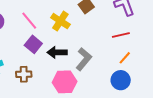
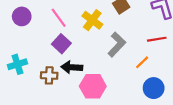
black arrow: (57, 52) -> (72, 67), moved
orange line: (125, 58) -> (142, 62), moved
gray L-shape: (84, 59) -> (117, 45), moved

